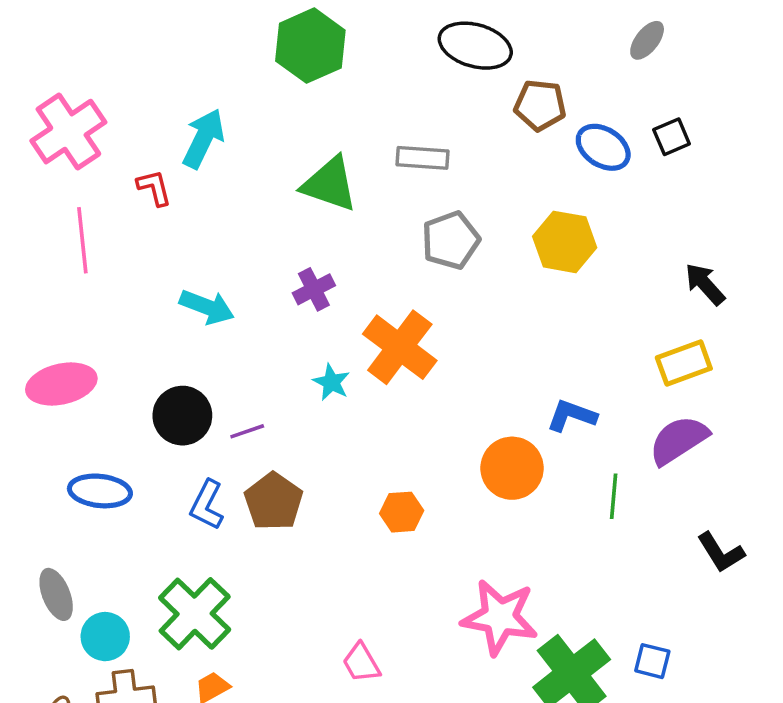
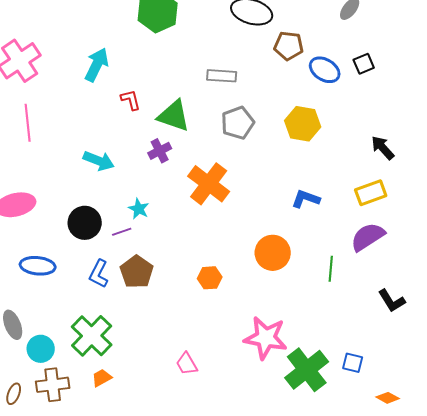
green triangle: (330, 184) -> (174, 116), moved
red L-shape: (154, 188) -> (131, 100), moved
cyan star: (331, 382) -> (139, 209), moved
blue L-shape: (572, 416) -> (306, 199), moved

